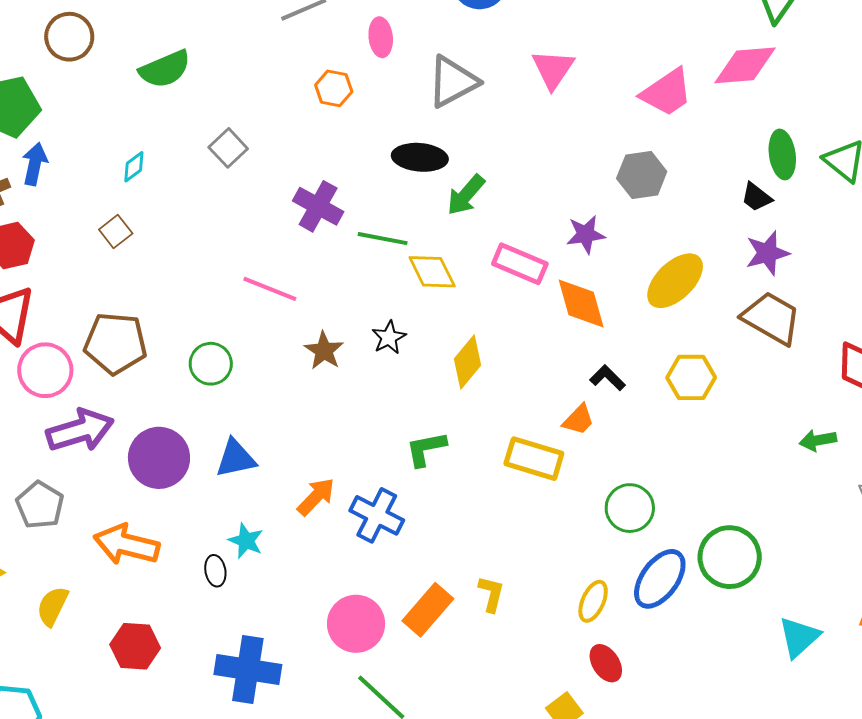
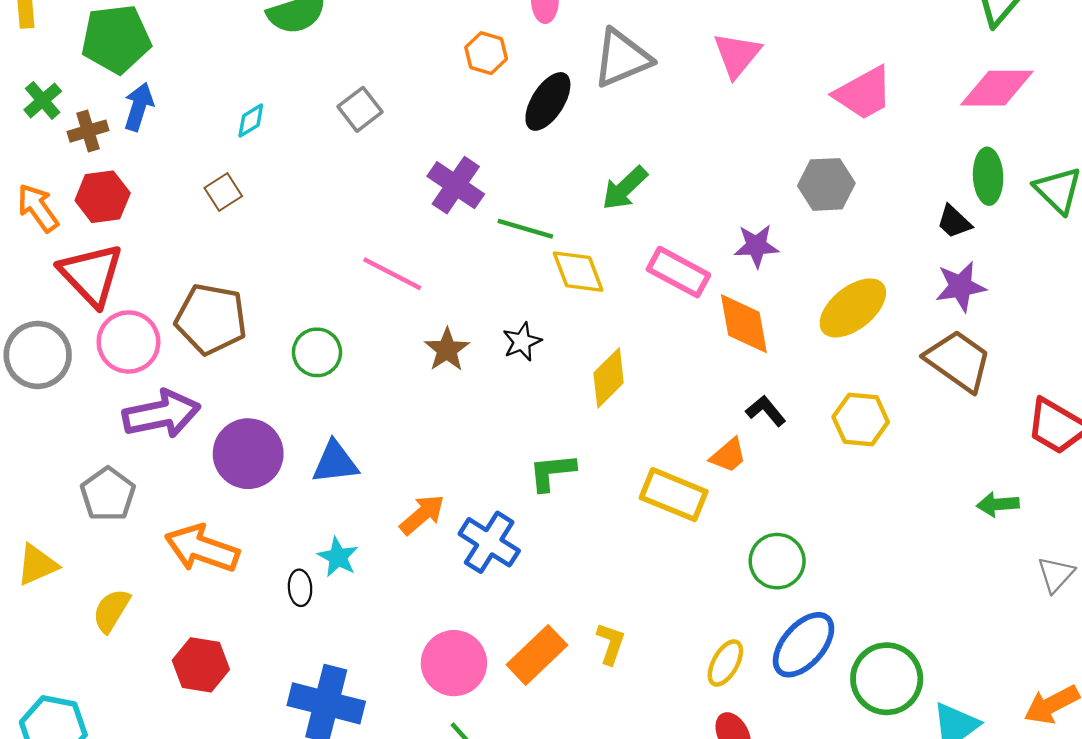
pink diamond: (745, 65) -> (997, 88), moved
black ellipse: (420, 157) -> (548, 101), moved, turned -68
green circle: (730, 557) -> (887, 679), moved

